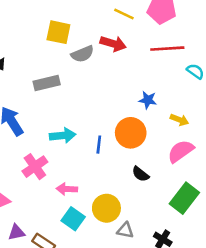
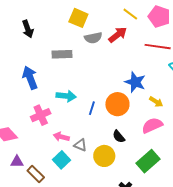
red arrow: (113, 44) -> (118, 35), turned -66
blue star: (148, 100) -> (135, 82), size x1.5
yellow circle: (106, 208) -> (104, 156), moved
gray triangle: (125, 230) -> (80, 145), moved

